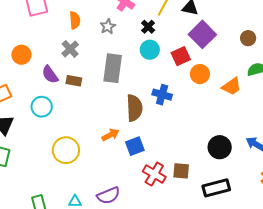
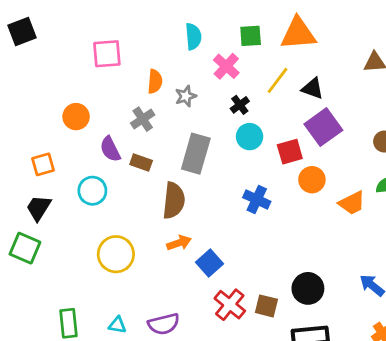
gray star: (108, 26) -> (186, 96), moved
black cross: (148, 27) -> (240, 105), moved
brown semicircle: (134, 108) -> (174, 200), moved
blue square: (135, 146) -> (210, 263), turned -30
black circle: (220, 147) -> (308, 288), moved

